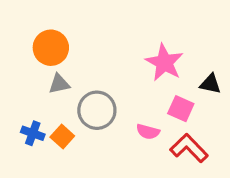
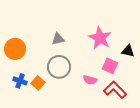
orange circle: (51, 48) -> (15, 49), moved
gray triangle: (59, 84) -> (58, 39), moved

